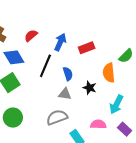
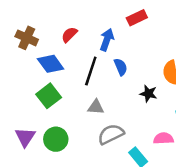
red rectangle: (87, 48) -> (137, 18), moved
blue semicircle: (68, 74) -> (121, 67), moved
gray triangle: (65, 94) -> (96, 107), moved

